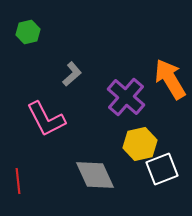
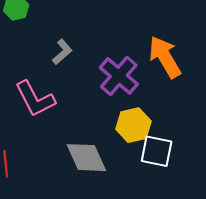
white square: (162, 169) -> (157, 151), turned 32

